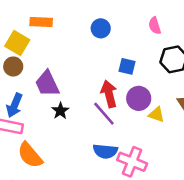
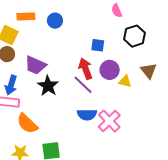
blue circle: (101, 28) -> (55, 21), moved
purple trapezoid: (47, 84) -> (35, 65), turned -35
black star: (60, 111) -> (48, 86), size x1.5
pink cross: (132, 162) -> (109, 121), turned 30

